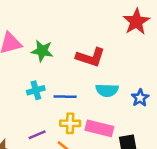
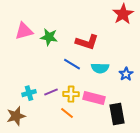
cyan cross: (36, 90) -> (29, 93), moved
blue line: (65, 97) -> (72, 64), moved, turned 30
purple line: (37, 135) -> (51, 92), moved

